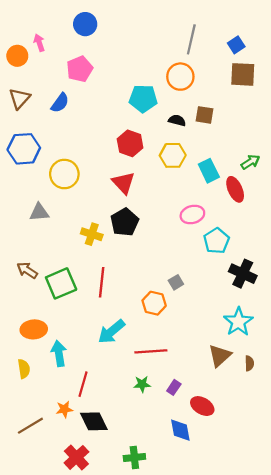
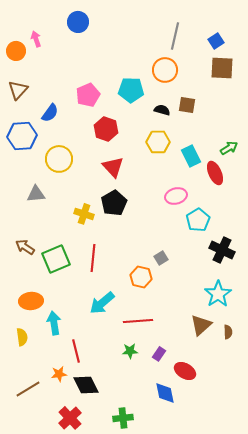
pink pentagon: (80, 69) -> (88, 95), moved
blue semicircle: (60, 103) -> (50, 113), moved
red hexagon: (130, 143) -> (106, 129), moved
red line: (83, 384) -> (76, 351), turned -30

